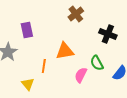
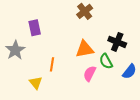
black cross: (108, 34) -> (117, 42), moved
orange triangle: (65, 51) -> (85, 49), moved

